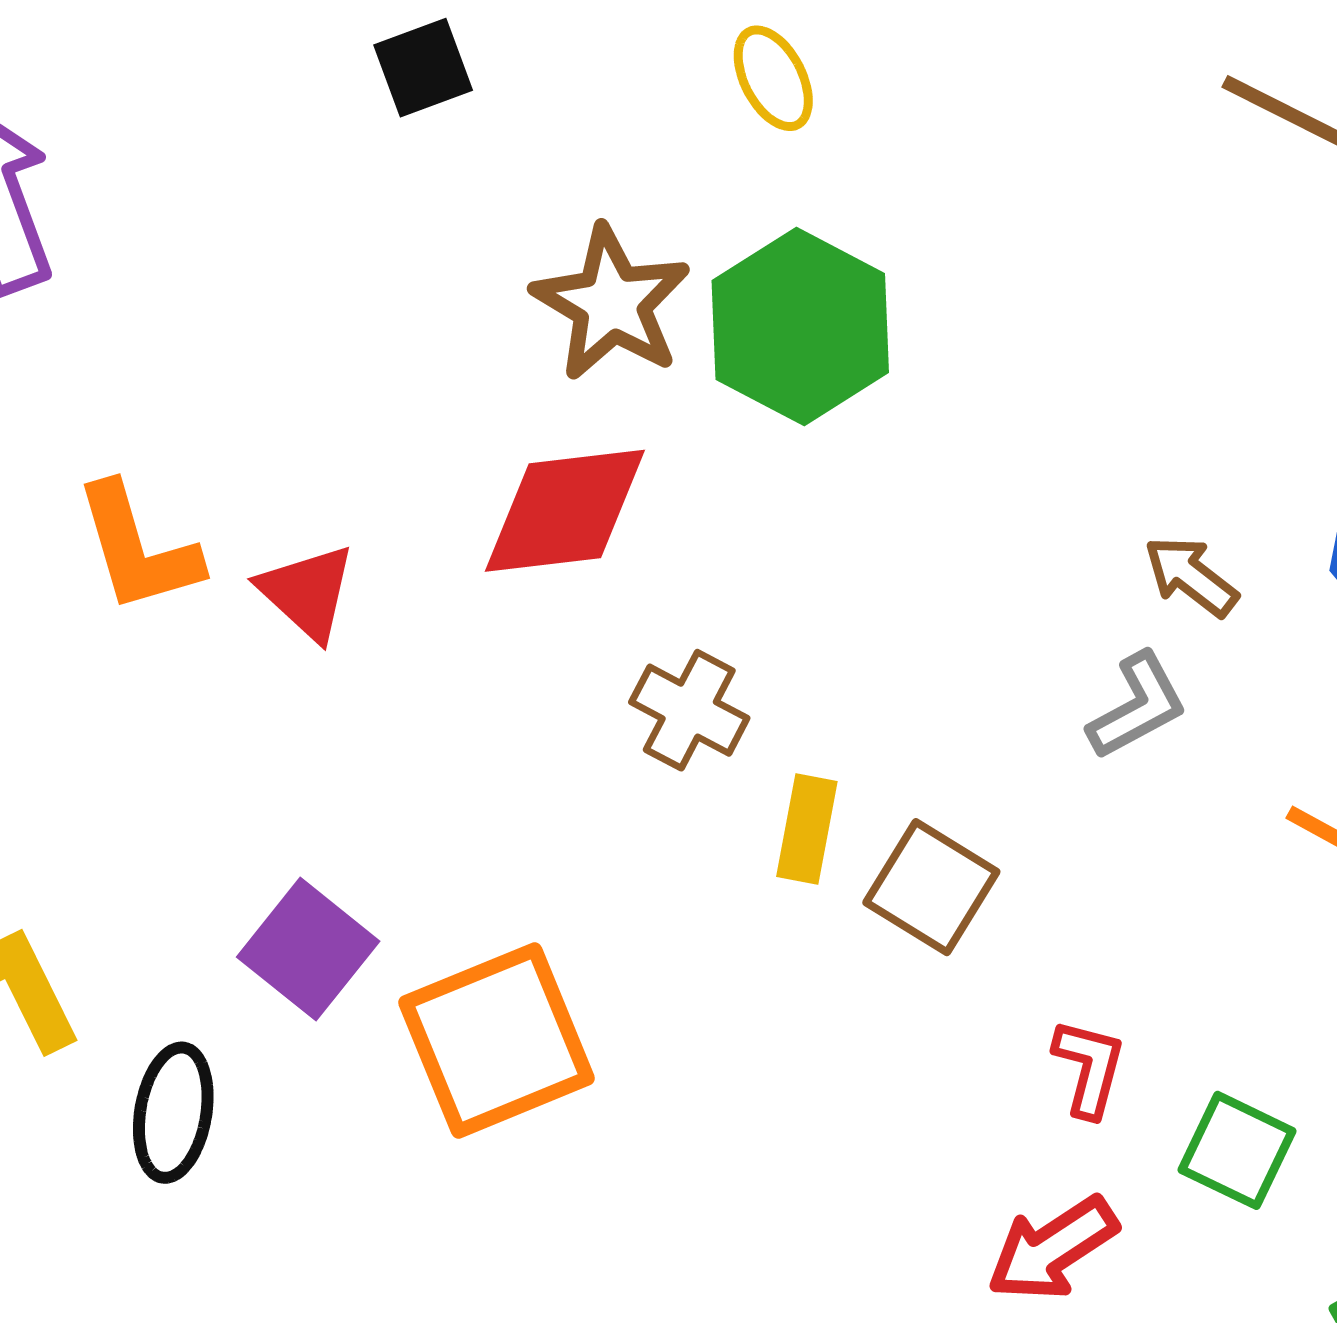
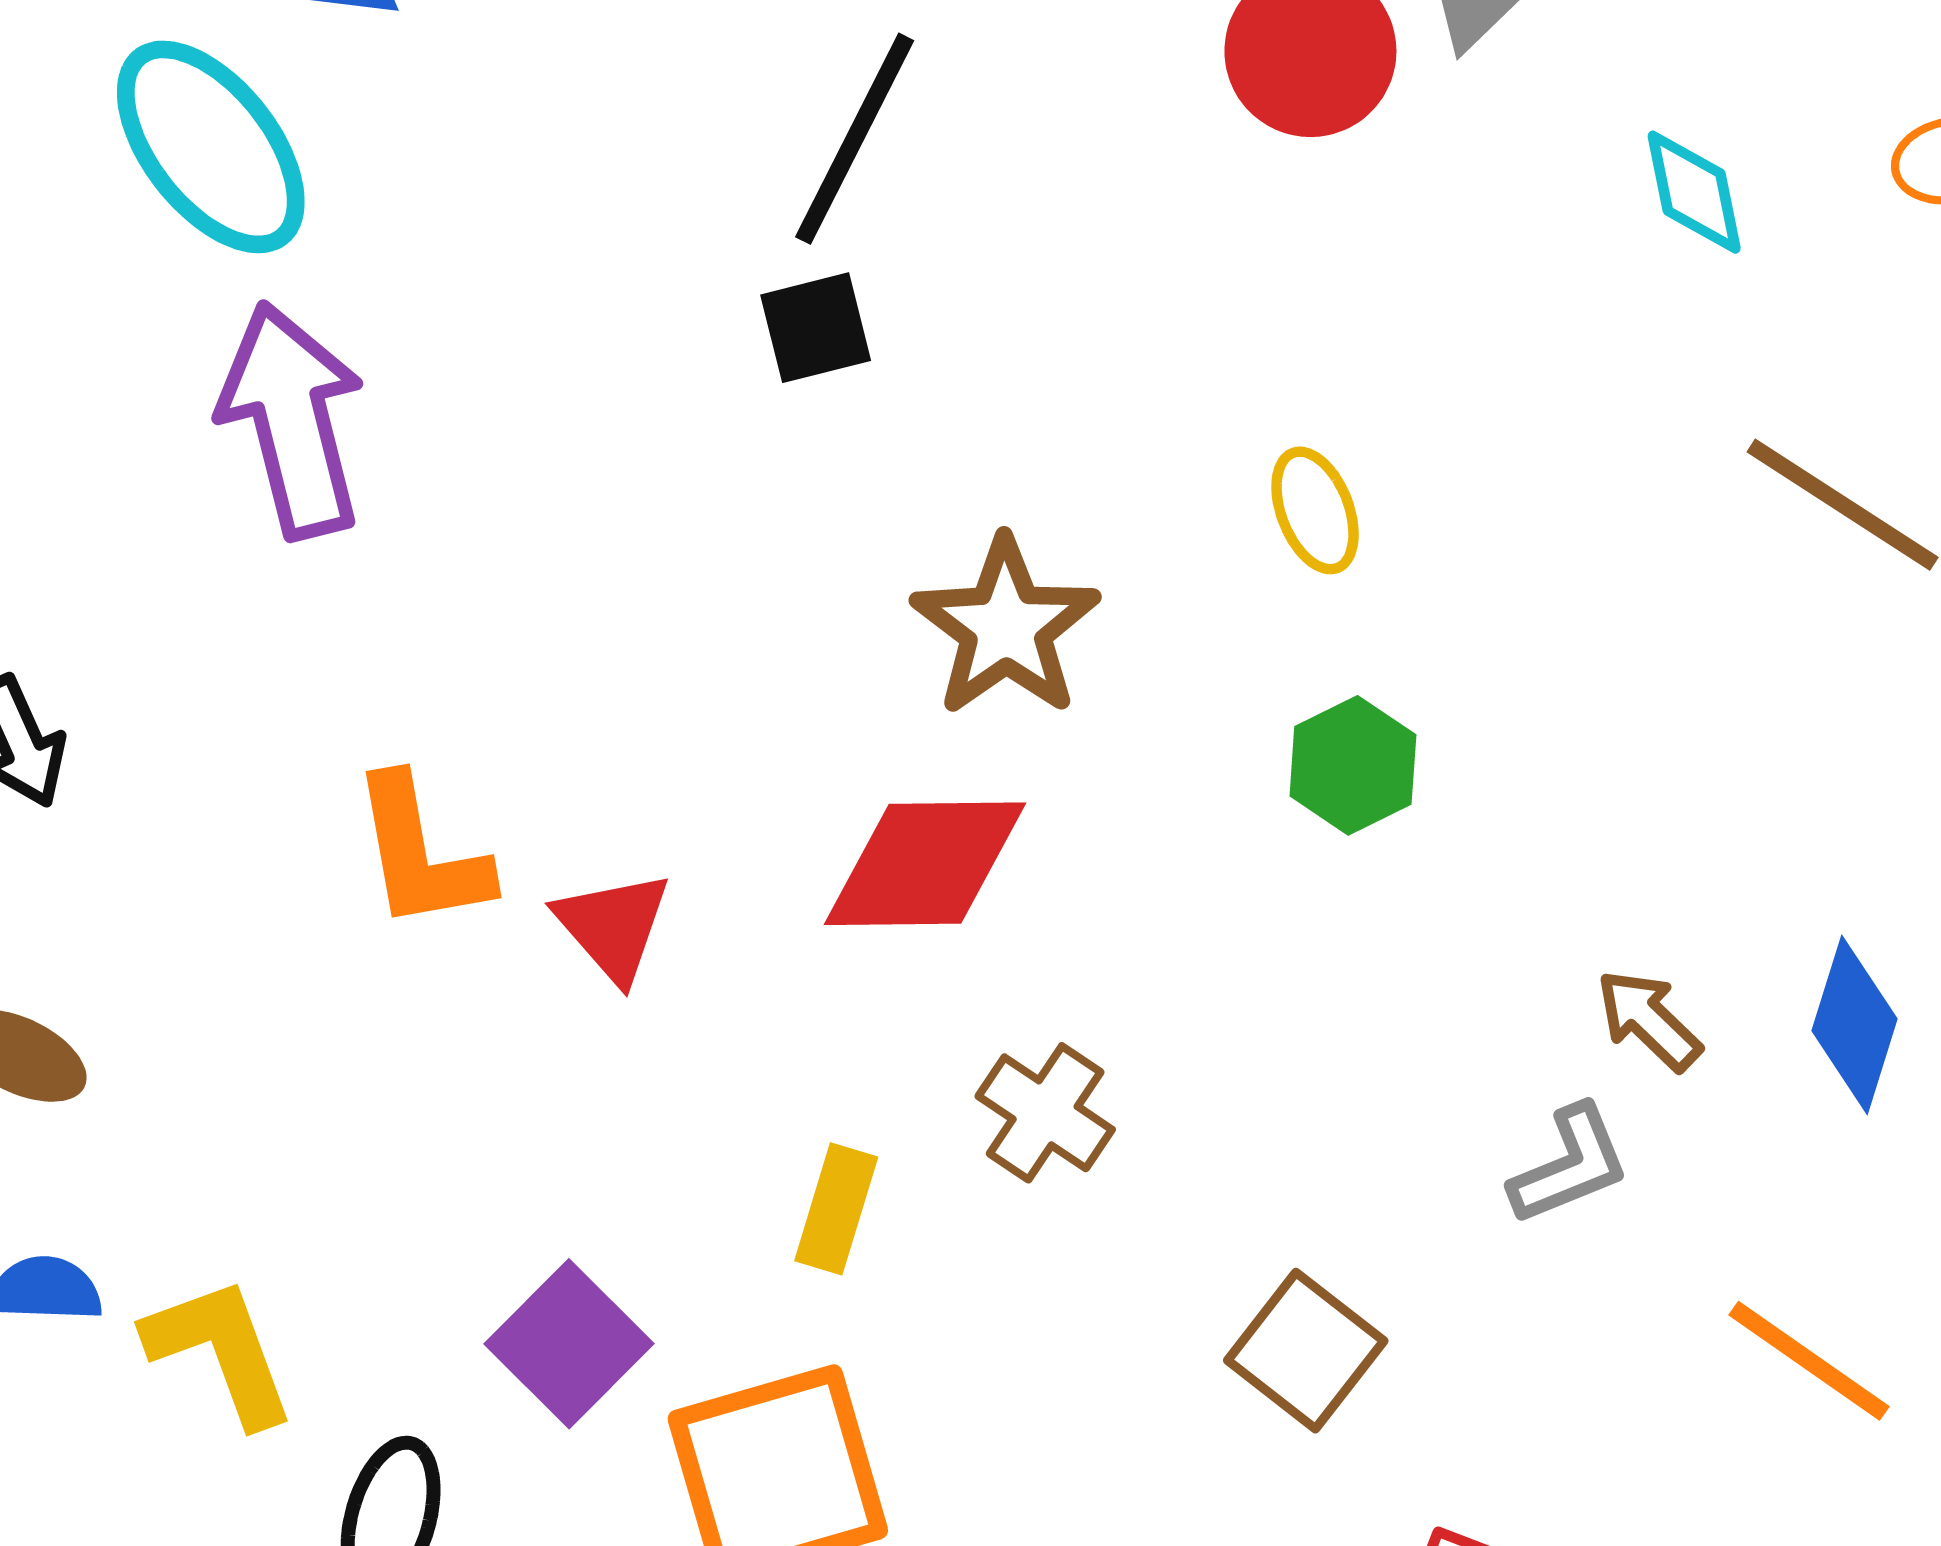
yellow ellipse: (773, 78) -> (1315, 510), moved
green hexagon: (800, 327) -> (1353, 765), moved, size x0.6
yellow rectangle: (807, 829) -> (836, 1209), moved

